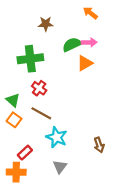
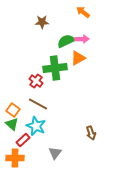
green cross: (30, 59) -> (55, 68), moved
green triangle: (13, 100) -> (12, 124), moved
cyan star: (57, 137) -> (36, 126), moved

